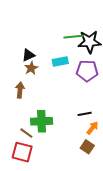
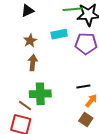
black triangle: (28, 55) -> (28, 11), moved
brown arrow: (20, 90) -> (33, 63), moved

